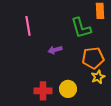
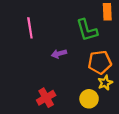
yellow circle: (68, 89) -> (89, 99), moved
red cross: (43, 91) -> (46, 98), turned -30

